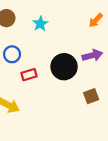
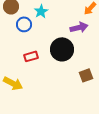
blue circle: (12, 54) -> (24, 24), moved
purple arrow: (92, 55) -> (79, 27), moved

